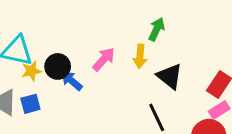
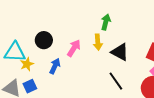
black circle: (58, 66) -> (44, 40), moved
blue arrow: (72, 81) -> (55, 66), turned 84

